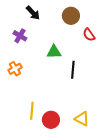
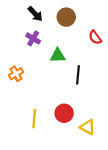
brown circle: (71, 16) -> (66, 17), moved
purple cross: (20, 36) -> (33, 38), moved
red circle: (51, 120) -> (64, 113), moved

